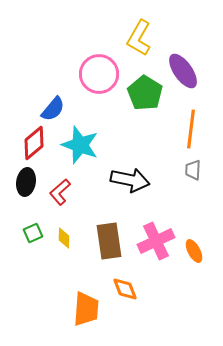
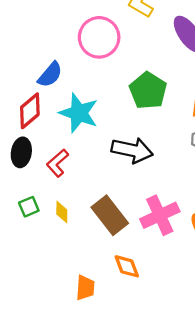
green pentagon: (145, 93) -> (148, 91), moved
brown rectangle: (109, 241) -> (110, 215), turned -30
orange trapezoid: (86, 309) -> (85, 288), size x0.7

